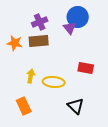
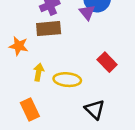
orange star: (15, 43) -> (19, 46), moved
red rectangle: (86, 68) -> (107, 62), turned 35

